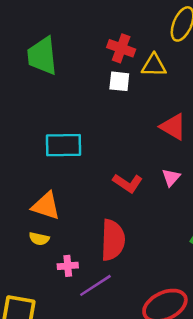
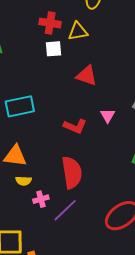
red triangle: (173, 127) -> (87, 76), moved
yellow semicircle: (39, 239) -> (24, 181), moved

